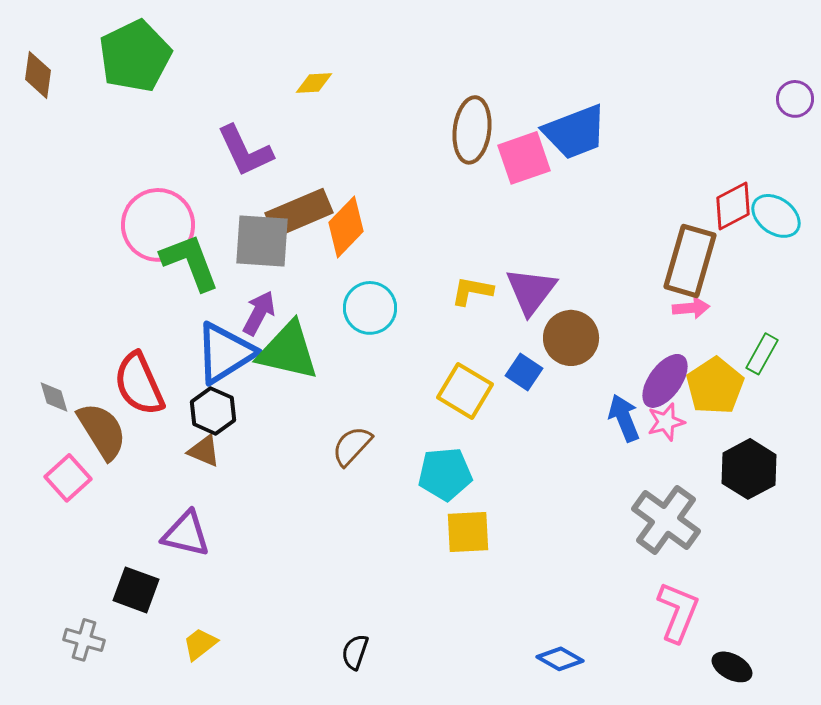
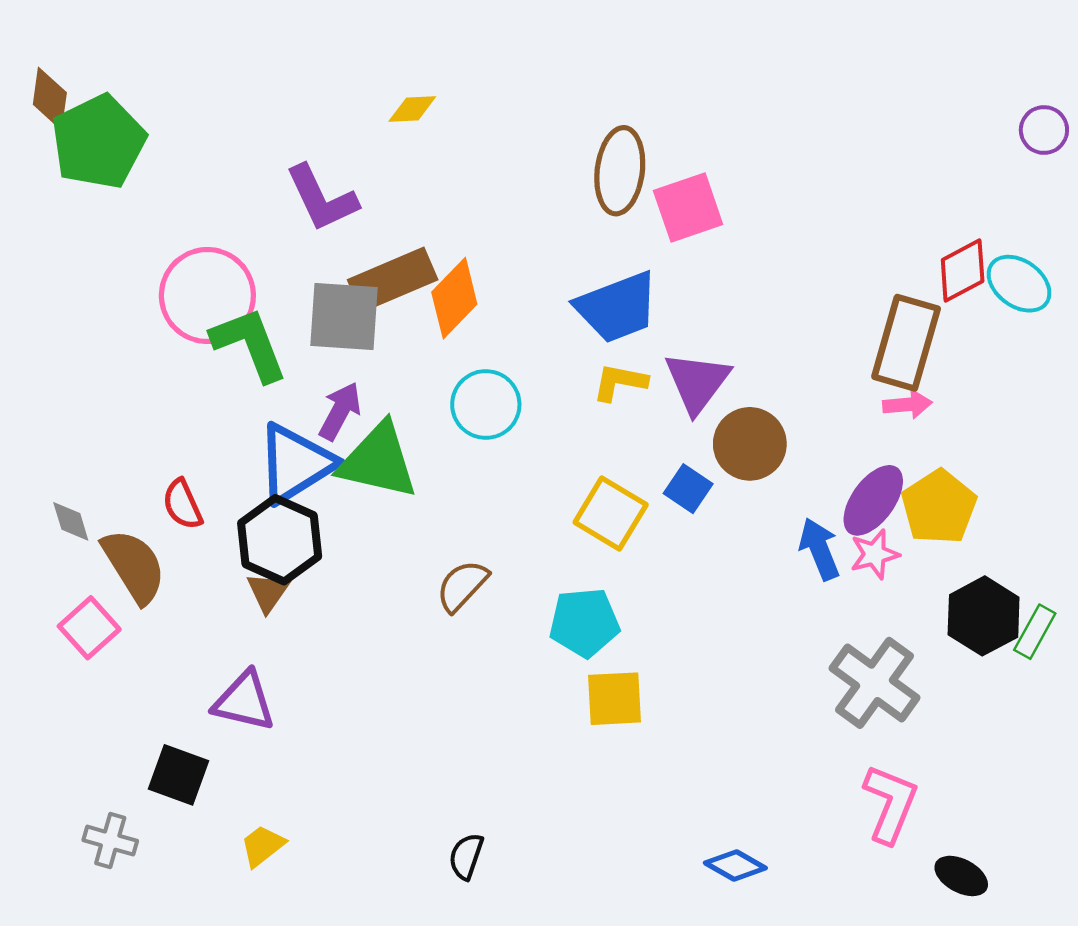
green pentagon: (135, 56) -> (98, 142), moved
blue trapezoid: (575, 132) -> (617, 307), moved
green rectangle: (762, 354) -> (1035, 632), moved
red semicircle: (139, 384) -> (182, 504), size x0.6
black hexagon: (213, 411) -> (280, 540), size x1.4
brown triangle: (204, 451) -> (268, 592), turned 42

